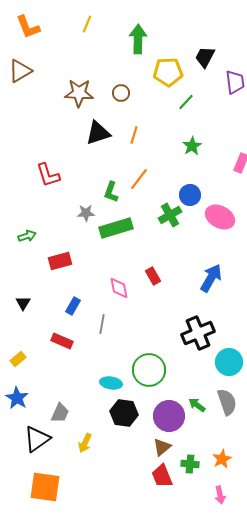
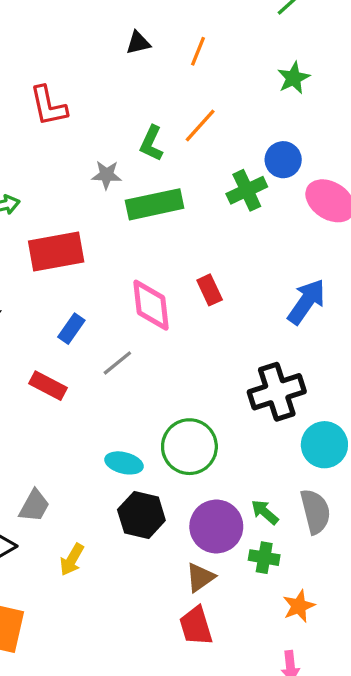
black triangle: (98, 133) -> (138, 43), size x0.6
red rectangle: (60, 261) -> (56, 251), size x1.4
pink diamond: (119, 288) -> (151, 305), size x1.4
gray line: (102, 324) -> (117, 363), turned 36
green cross: (190, 464) -> (264, 558), moved

